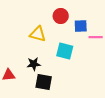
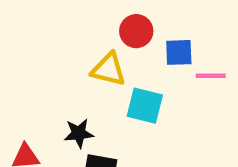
yellow triangle: (38, 34) -> (109, 69), moved

